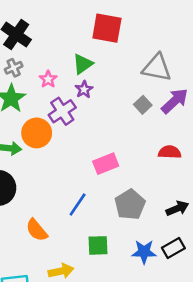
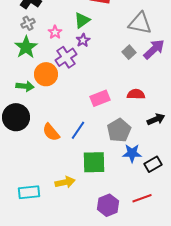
red semicircle: (170, 152) -> (136, 94), moved
black arrow: (177, 208) -> (156, 119), moved
orange semicircle: (37, 230) -> (51, 132), moved
green square: (98, 245) -> (94, 162), size x1.4
blue star: (144, 252) -> (132, 153), moved

